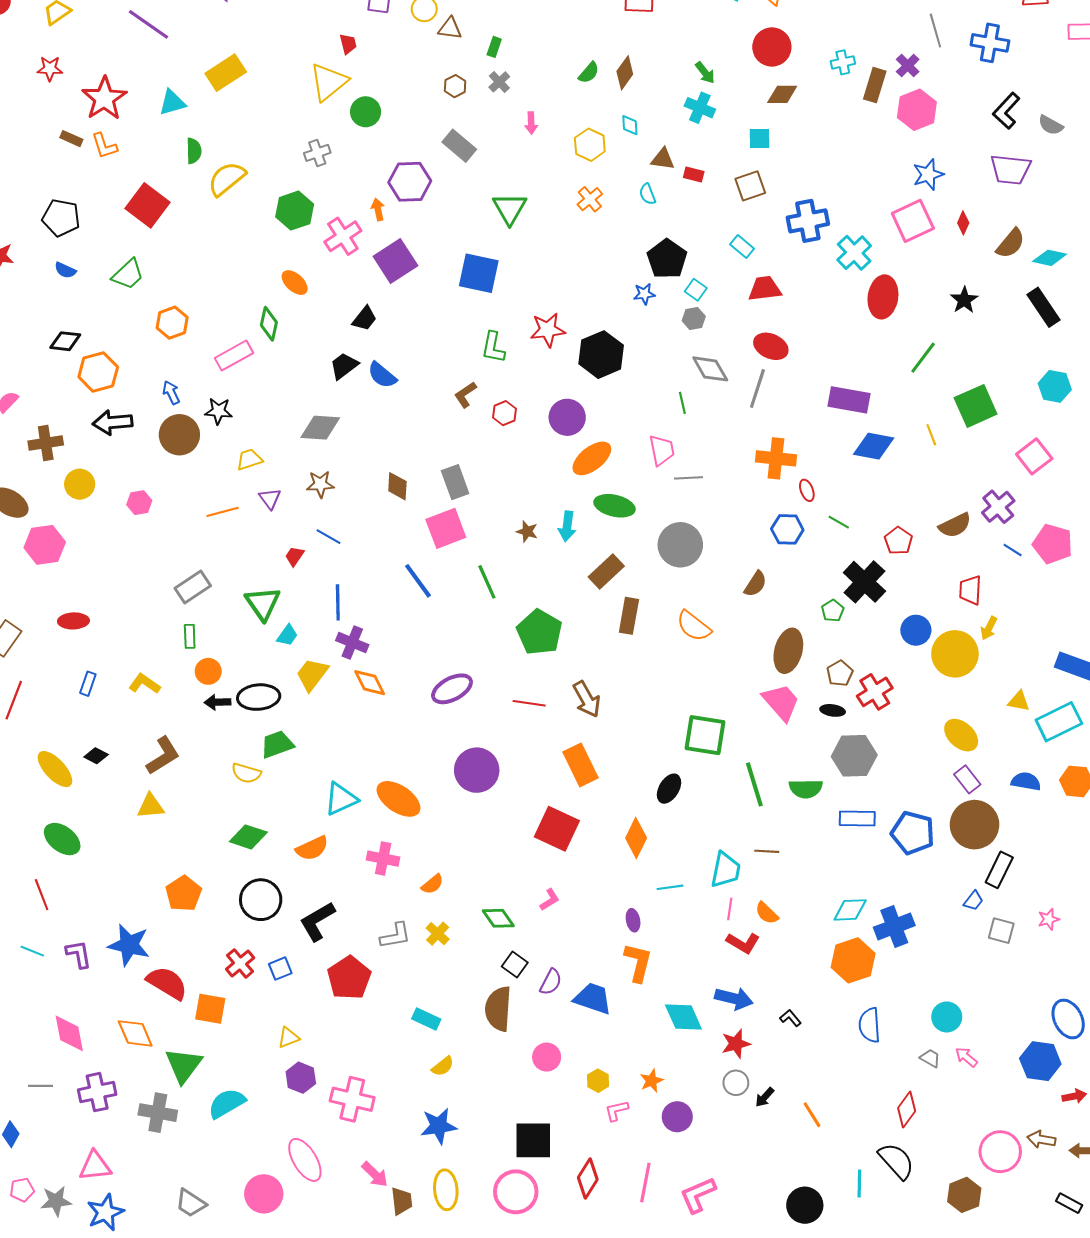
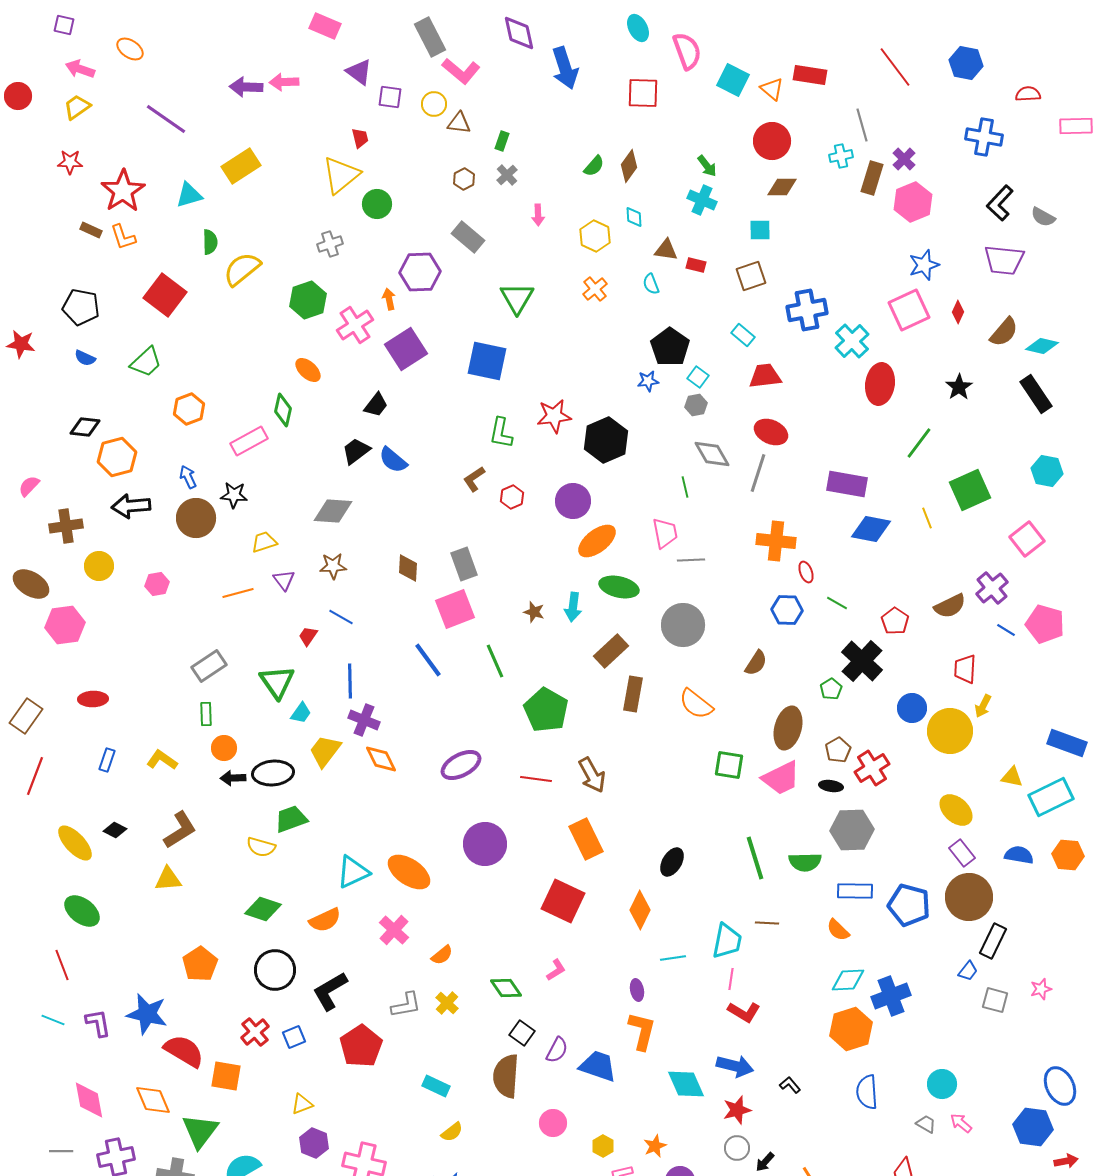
gray line: (935, 31) -> (862, 125), moved
pink trapezoid: (781, 702) -> (781, 778), turned 105
green square: (705, 735) -> (729, 765), moved, size x0.7
pink cross: (383, 859) -> (394, 930), turned 32
orange semicircle: (767, 913) -> (838, 930), moved

